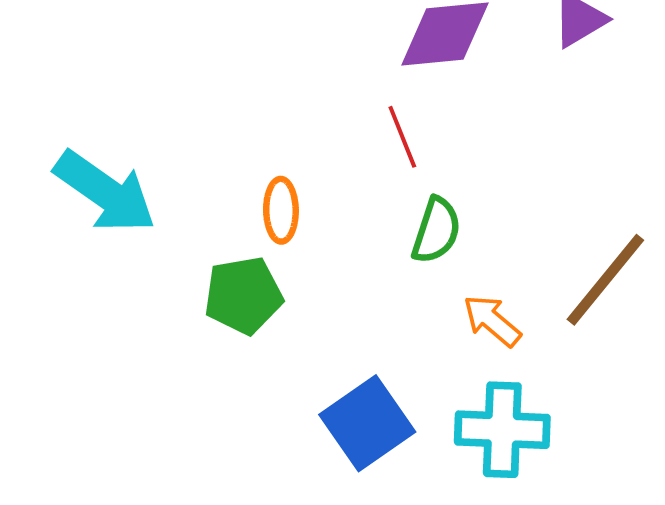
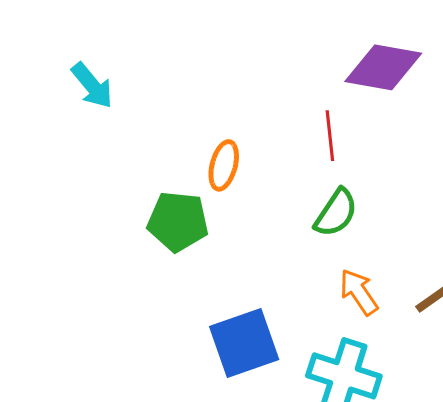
cyan arrow: (105, 192) -> (92, 85), moved, size x0.6

